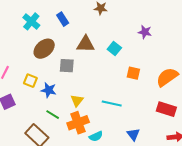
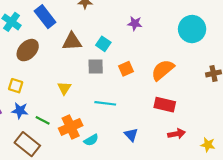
blue rectangle: (63, 19) -> (45, 17), size x1.5
gray square: (67, 66) -> (96, 67), moved
orange square: (133, 73) -> (126, 69), turned -32
blue star: (49, 90) -> (20, 111), moved
yellow triangle: (77, 101) -> (64, 88), moved

